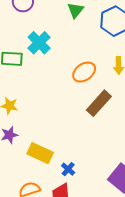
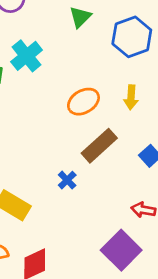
blue cross: (68, 169) -> (67, 180), moved

